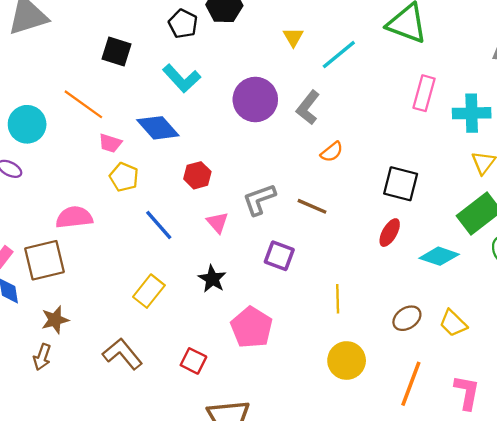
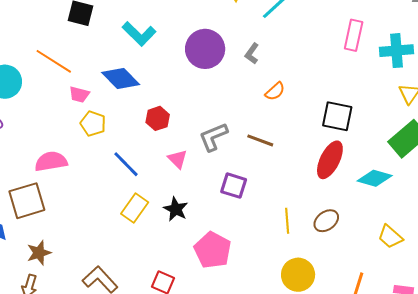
gray L-shape: (308, 108) -> (252, 54), size x0.7
red ellipse: (390, 233) -> (330, 160), size x1.5
yellow rectangle: (149, 291) -> (135, 208), moved
brown ellipse: (407, 318) -> (326, 221), moved

